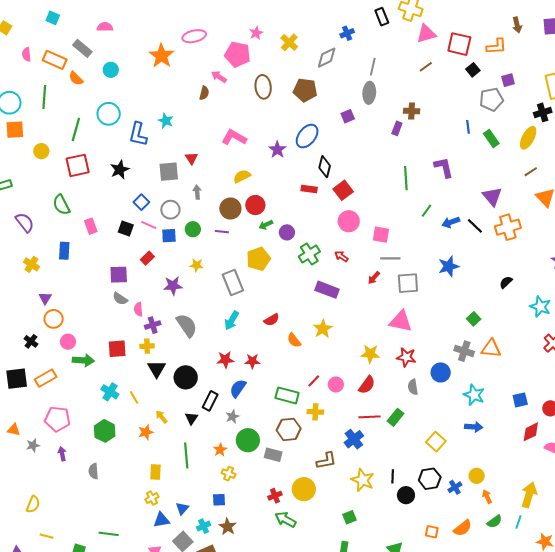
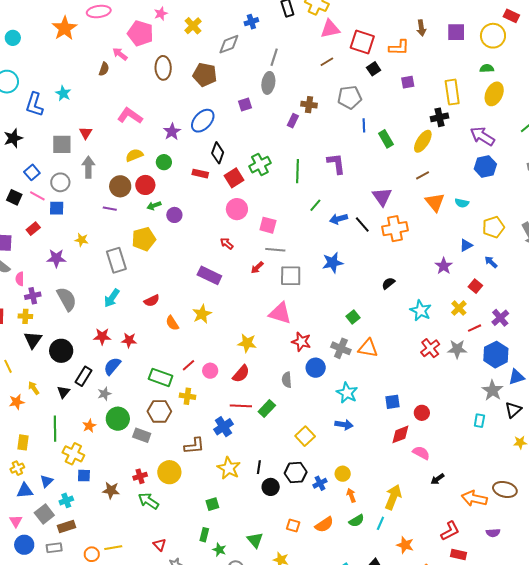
gray pentagon: (491, 99) -> (350, 97), moved
gray arrow: (197, 192) -> (88, 167), size x1.5
green circle: (193, 229) -> (164, 162), moved
green cross: (309, 254) -> (260, 165), moved
red star: (406, 357) -> (301, 342), moved
yellow cross: (229, 474) -> (73, 454), moved, size x1.5
brown star: (228, 527) -> (111, 490), moved, turned -30

